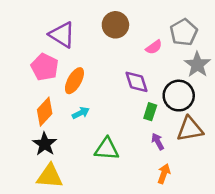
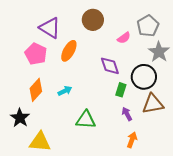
orange ellipse: (74, 81) -> (69, 51), moved
black star: (45, 144) -> (20, 118), moved

